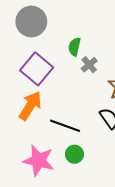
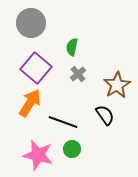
gray cross: (89, 65) -> (78, 74), moved

